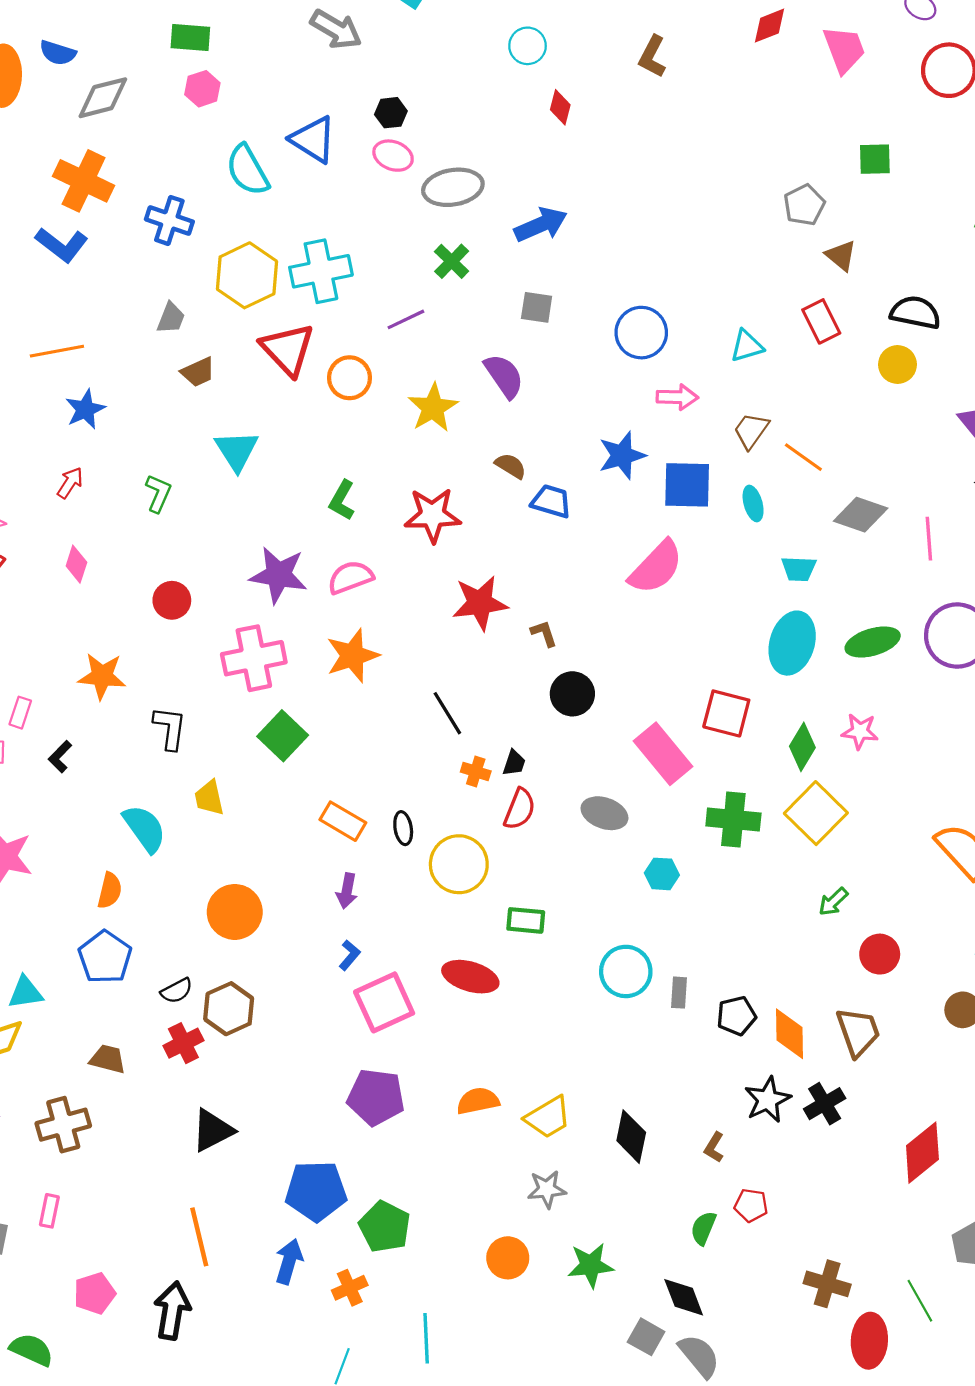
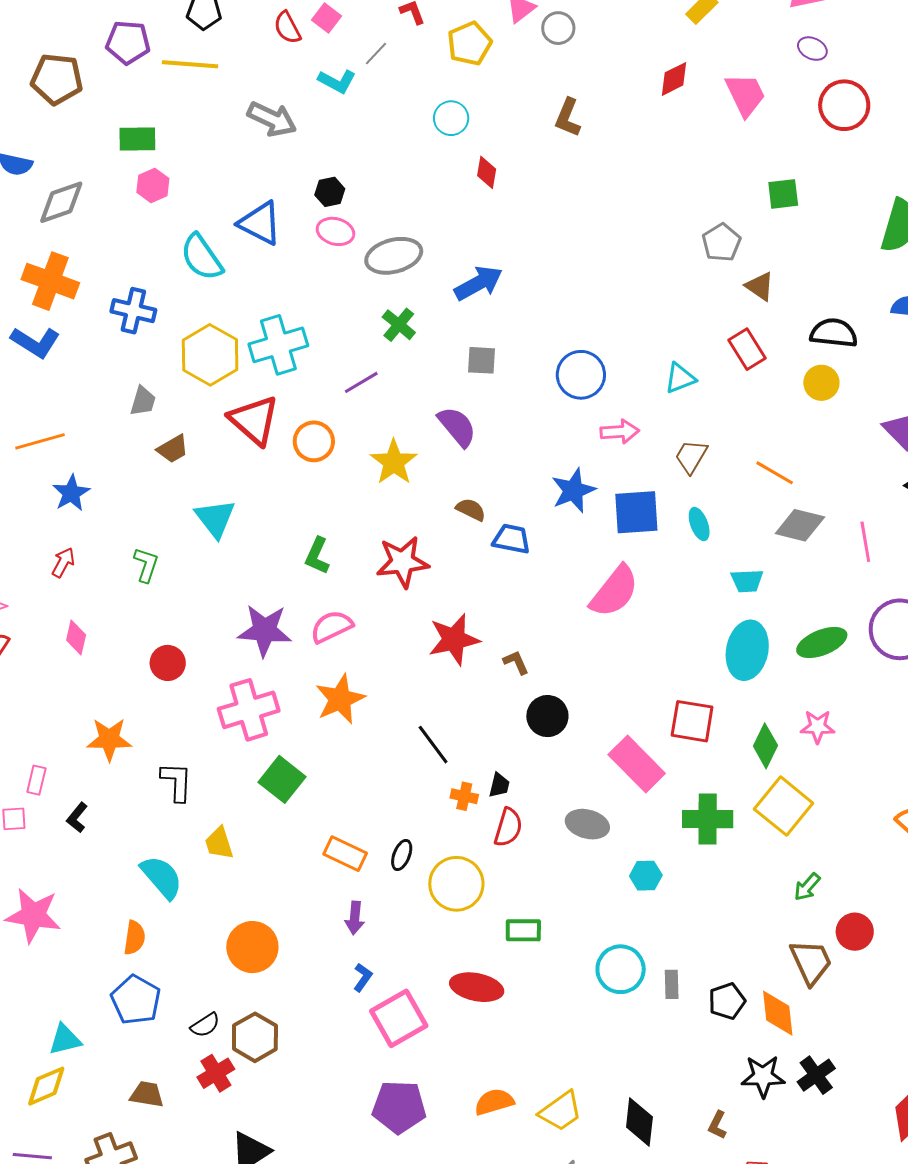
orange line: (803, 457) -> (775, 473), moved
black ellipse: (403, 828) -> (402, 855), turned 36
brown trapezoid: (858, 1032) -> (811, 962), moved
black star: (768, 1100) -> (763, 1076), turned 30

